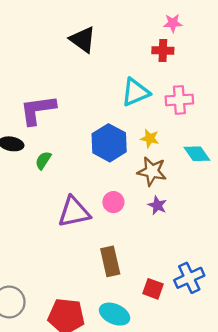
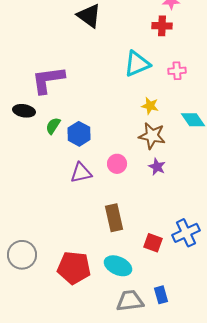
pink cross: (179, 100) -> (177, 71), size x0.7
blue hexagon: (109, 143) -> (79, 134), moved, size x0.7
purple triangle: (74, 212) -> (81, 173), size x0.7

